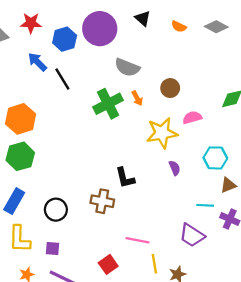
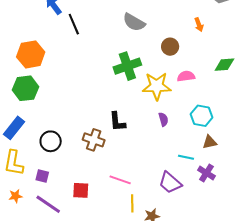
orange arrow: (137, 98) -> (199, 25), moved
green cross: (108, 104) -> (127, 66), moved
red square: (108, 264) -> (81, 190), moved, turned 30

